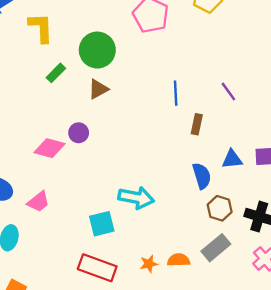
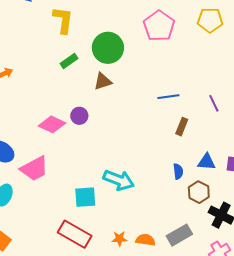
blue line: (176, 93) -> (168, 97), turned 75
blue semicircle: (202, 176) -> (178, 171), size x0.7
pink trapezoid: (38, 202) -> (34, 169), size x1.4
brown hexagon: (220, 208) -> (199, 192), moved

